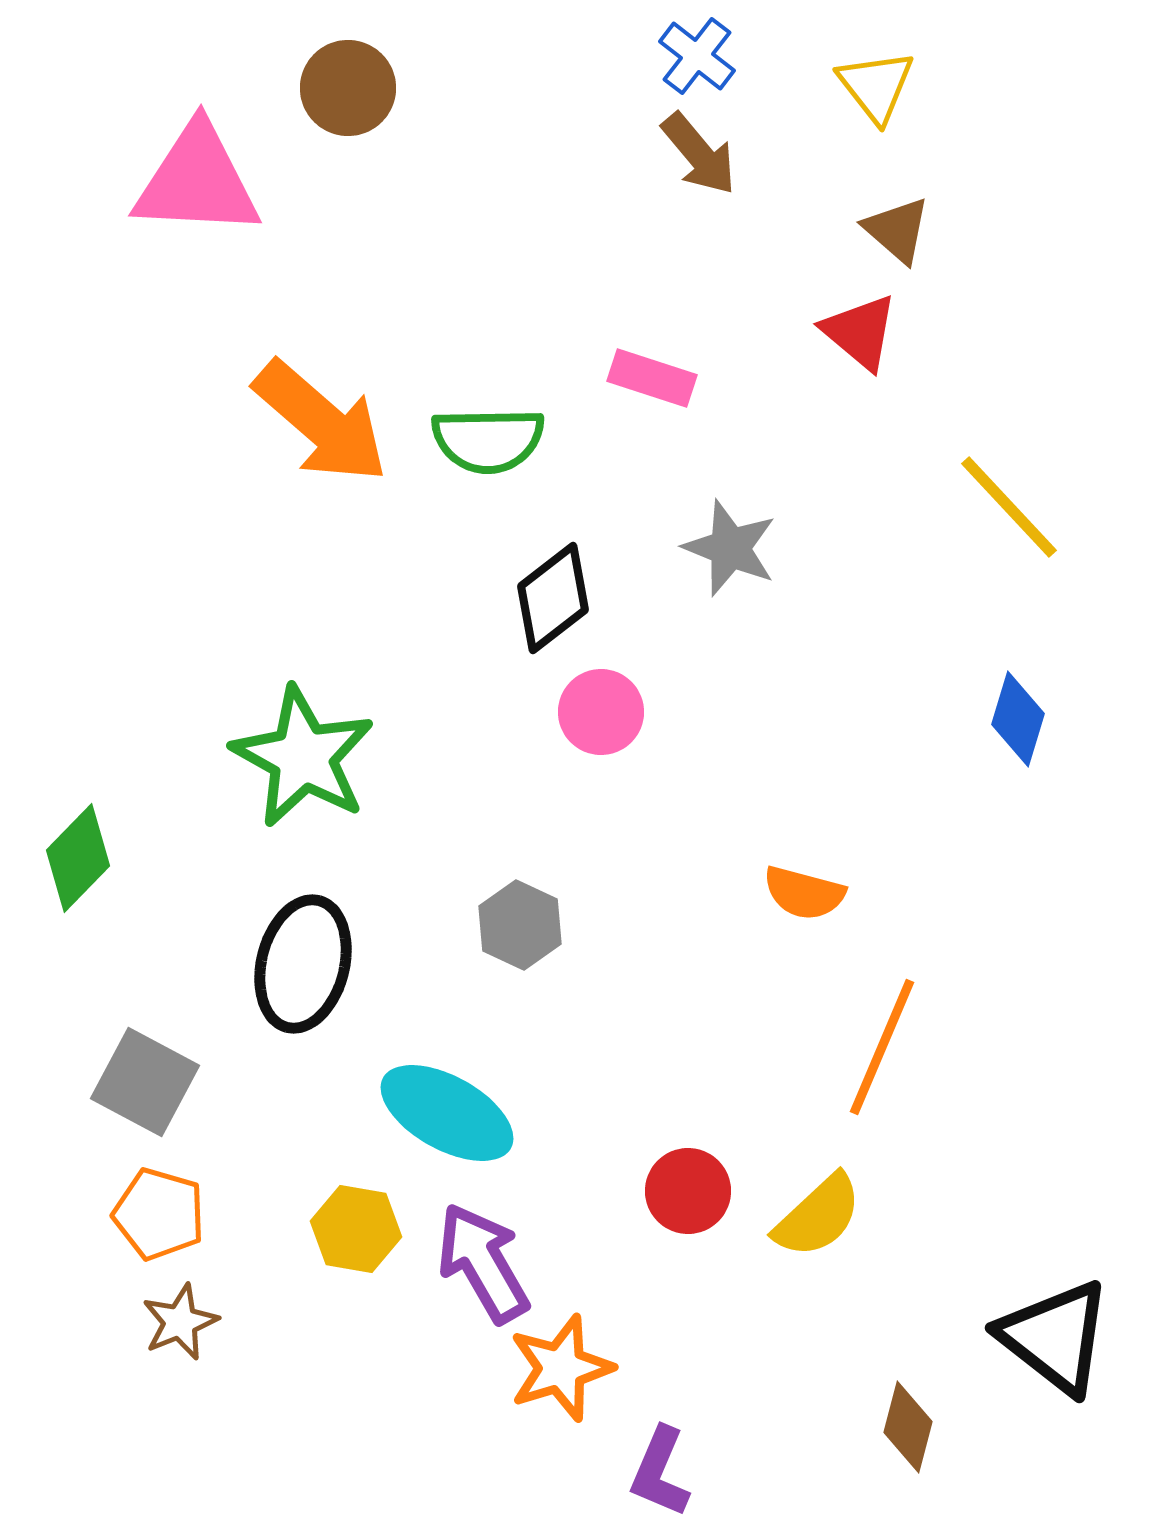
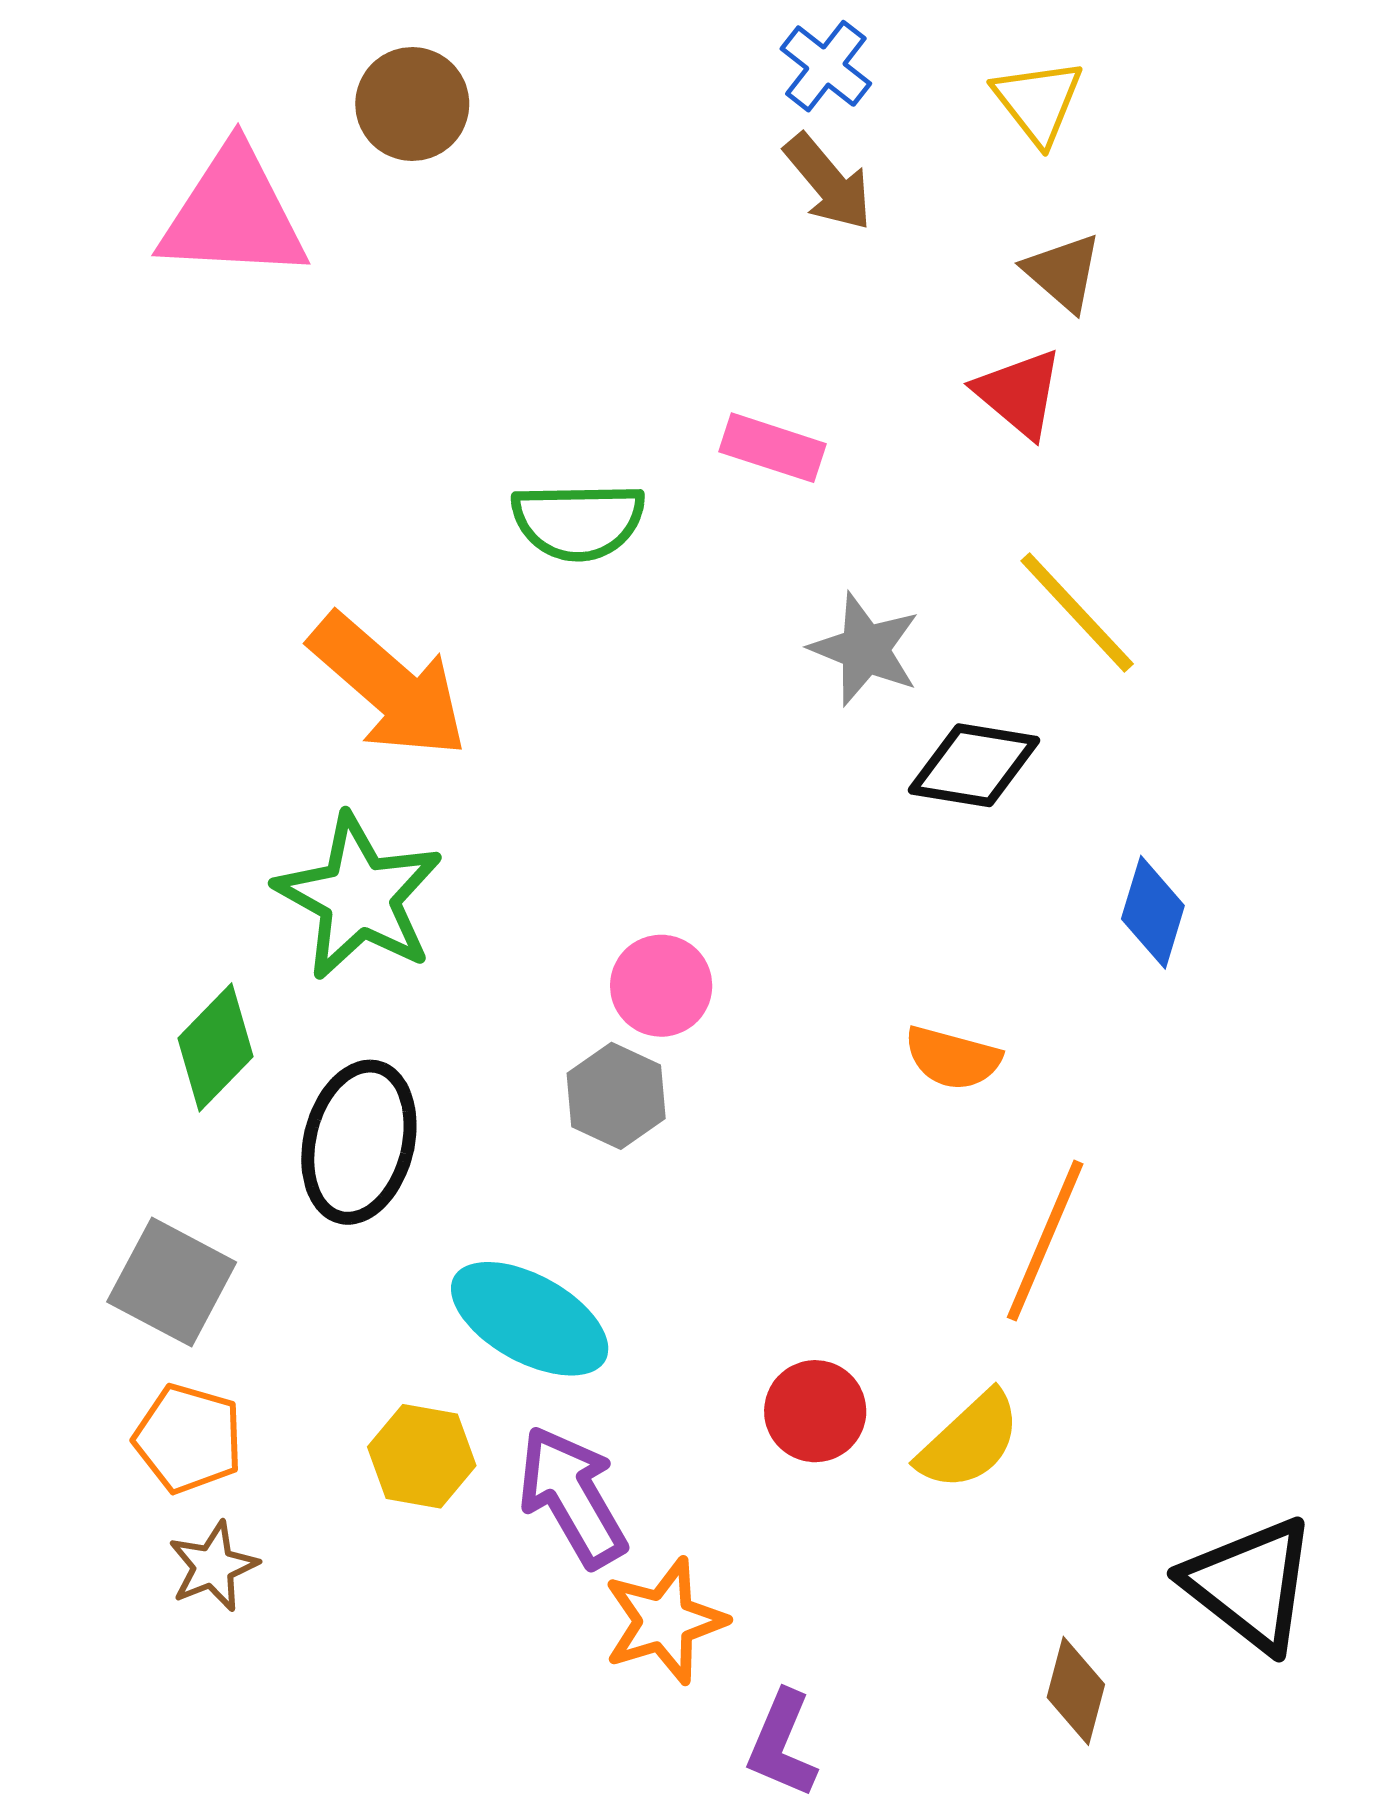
orange arrow: (321, 422) -> (389, 686), moved
yellow line: (1009, 507) -> (1077, 612), moved
black diamond: (553, 598) -> (974, 765), moved, turned 47
pink circle: (601, 712) -> (661, 986), moved
blue diamond: (1018, 719) -> (1153, 912), moved
green diamond: (78, 858) -> (216, 1047), moved

